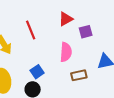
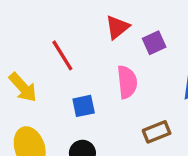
blue square: (37, 72) -> (84, 106), moved, turned 32
brown rectangle: (79, 75) -> (157, 132), moved

